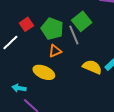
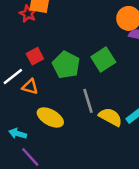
gray line: (74, 35) -> (88, 101), moved
orange triangle: (55, 51) -> (30, 87), moved, turned 32

